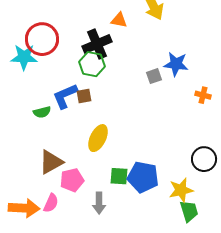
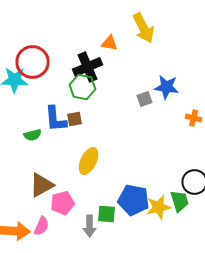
blue L-shape: (65, 96) -> (56, 119), turned -72
green square: (119, 176) -> (107, 214), moved
yellow star: (181, 190) -> (159, 207), moved
green trapezoid: (189, 211) -> (180, 201), moved

